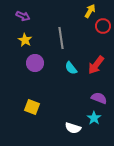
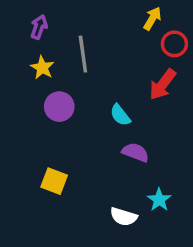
purple arrow: (23, 16) -> (39, 27), turned -96
gray line: (61, 38) -> (83, 54), moved
red arrow: (96, 65) -> (163, 85), moved
purple semicircle: (99, 98) -> (135, 152), moved

